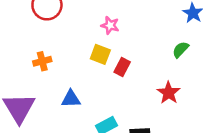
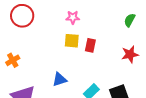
orange cross: (42, 61) -> (13, 60), moved
red star: (169, 93) -> (130, 54), turned -30

